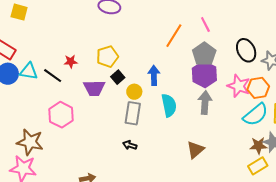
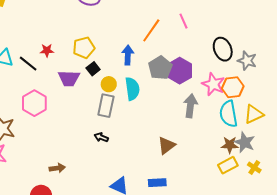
gray pentagon: (204, 54) -> (160, 68), moved
blue arrow: (154, 75) -> (128, 55), moved
gray arrow: (205, 103) -> (190, 106), moved
cyan semicircle: (169, 105) -> (132, 89), moved
cyan semicircle: (256, 115) -> (228, 114), turned 116

